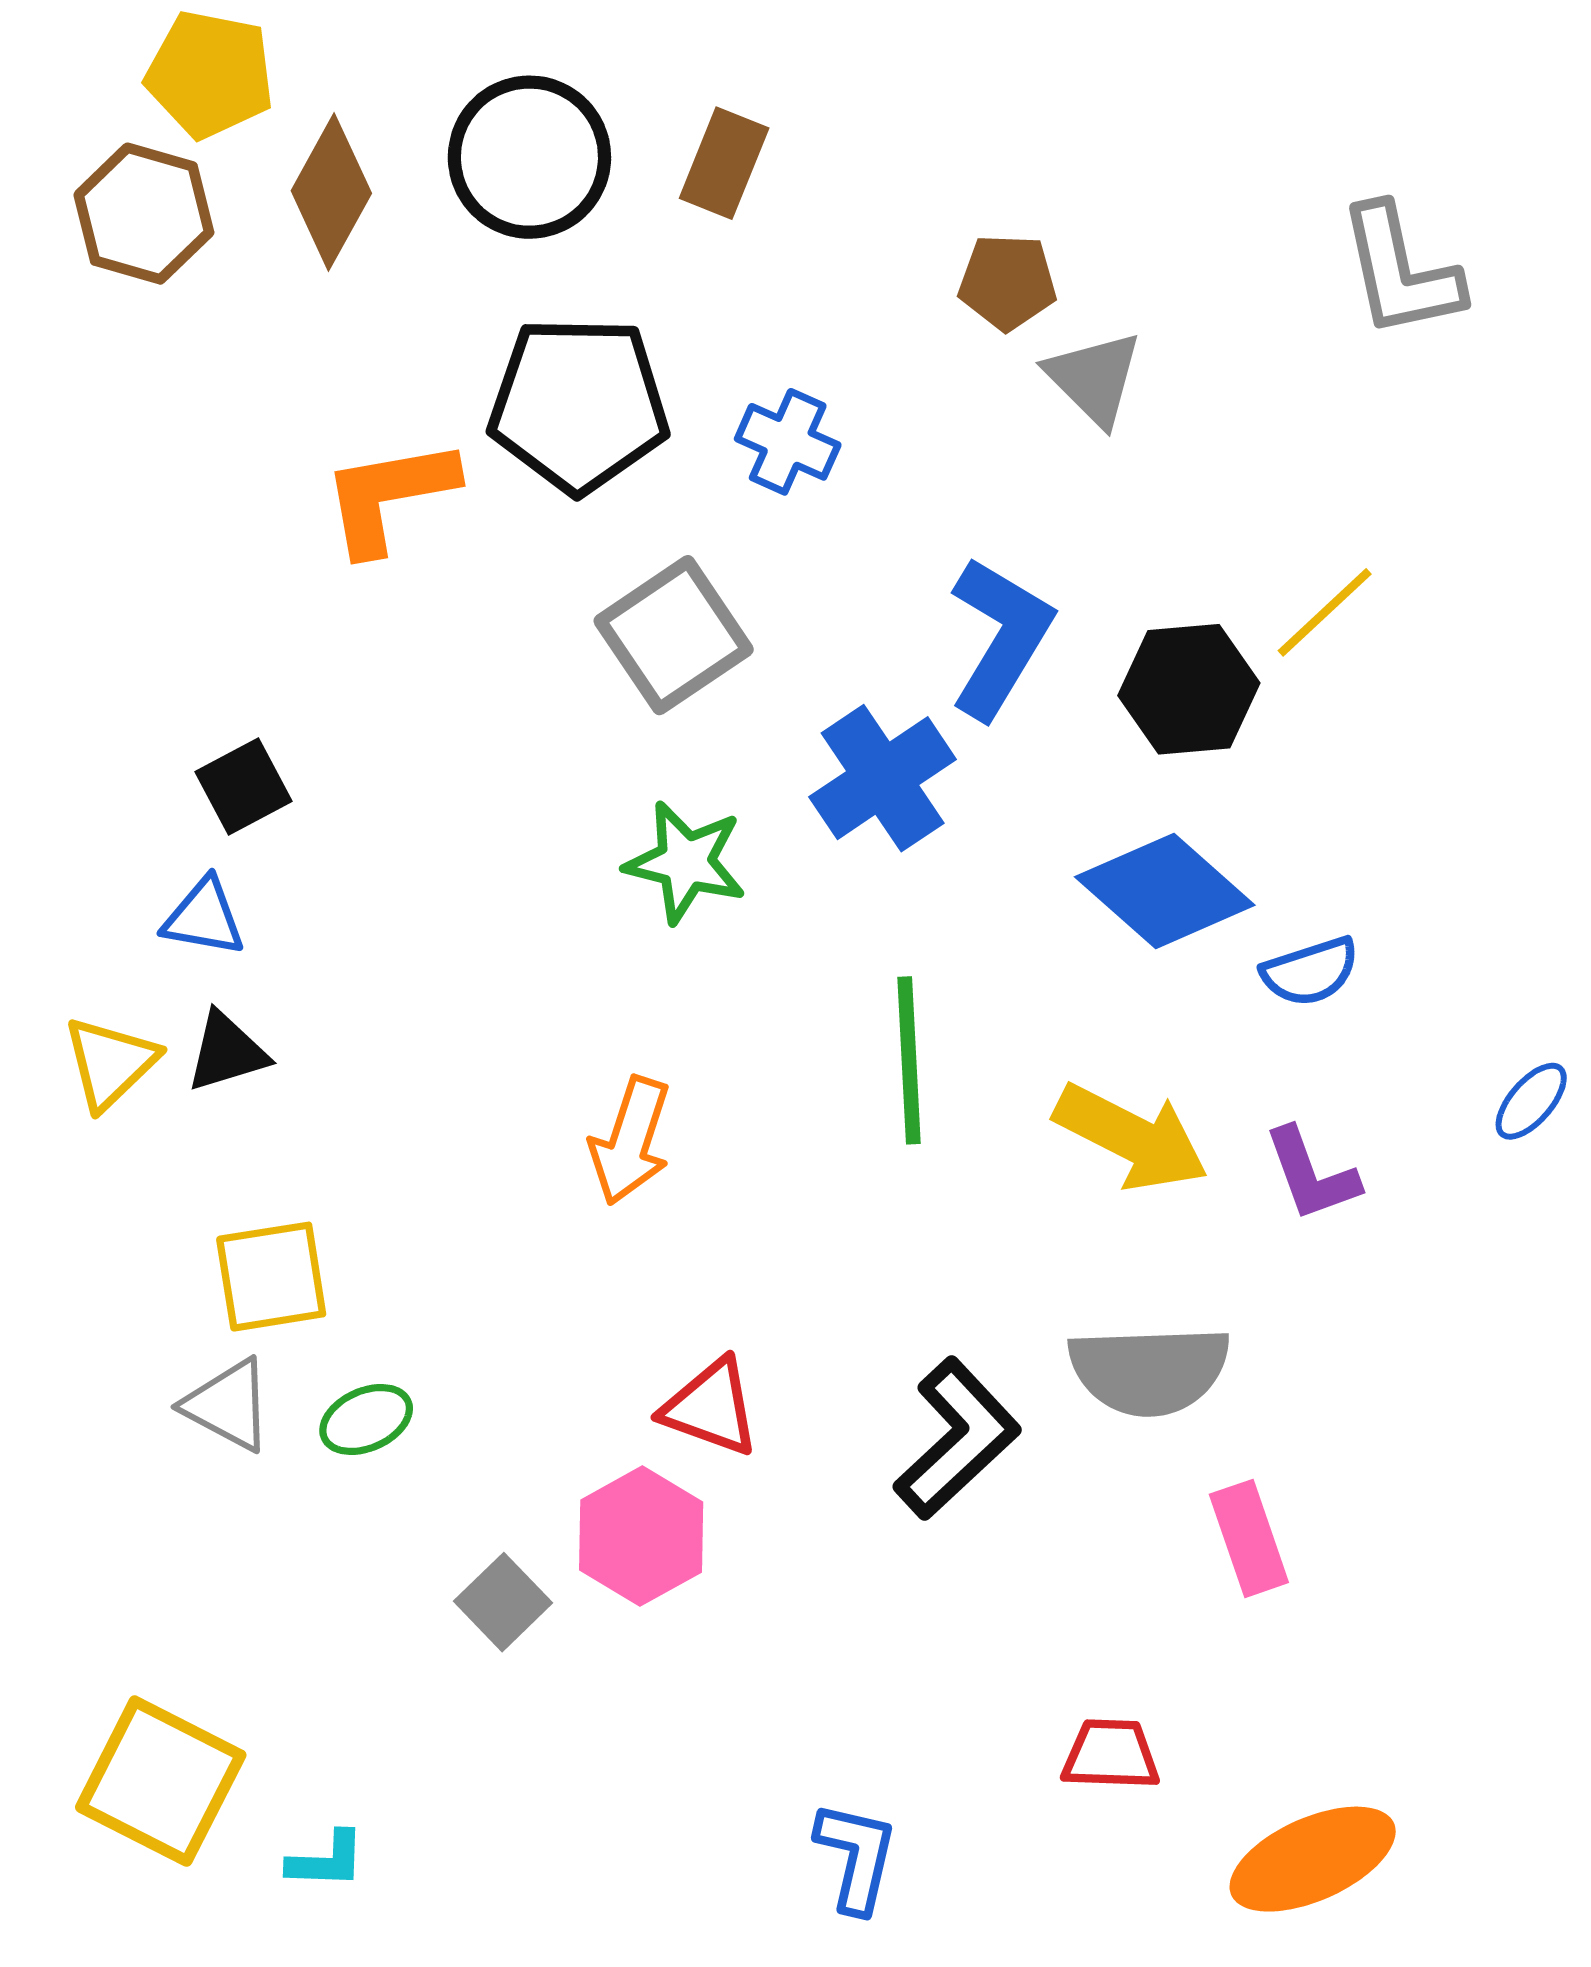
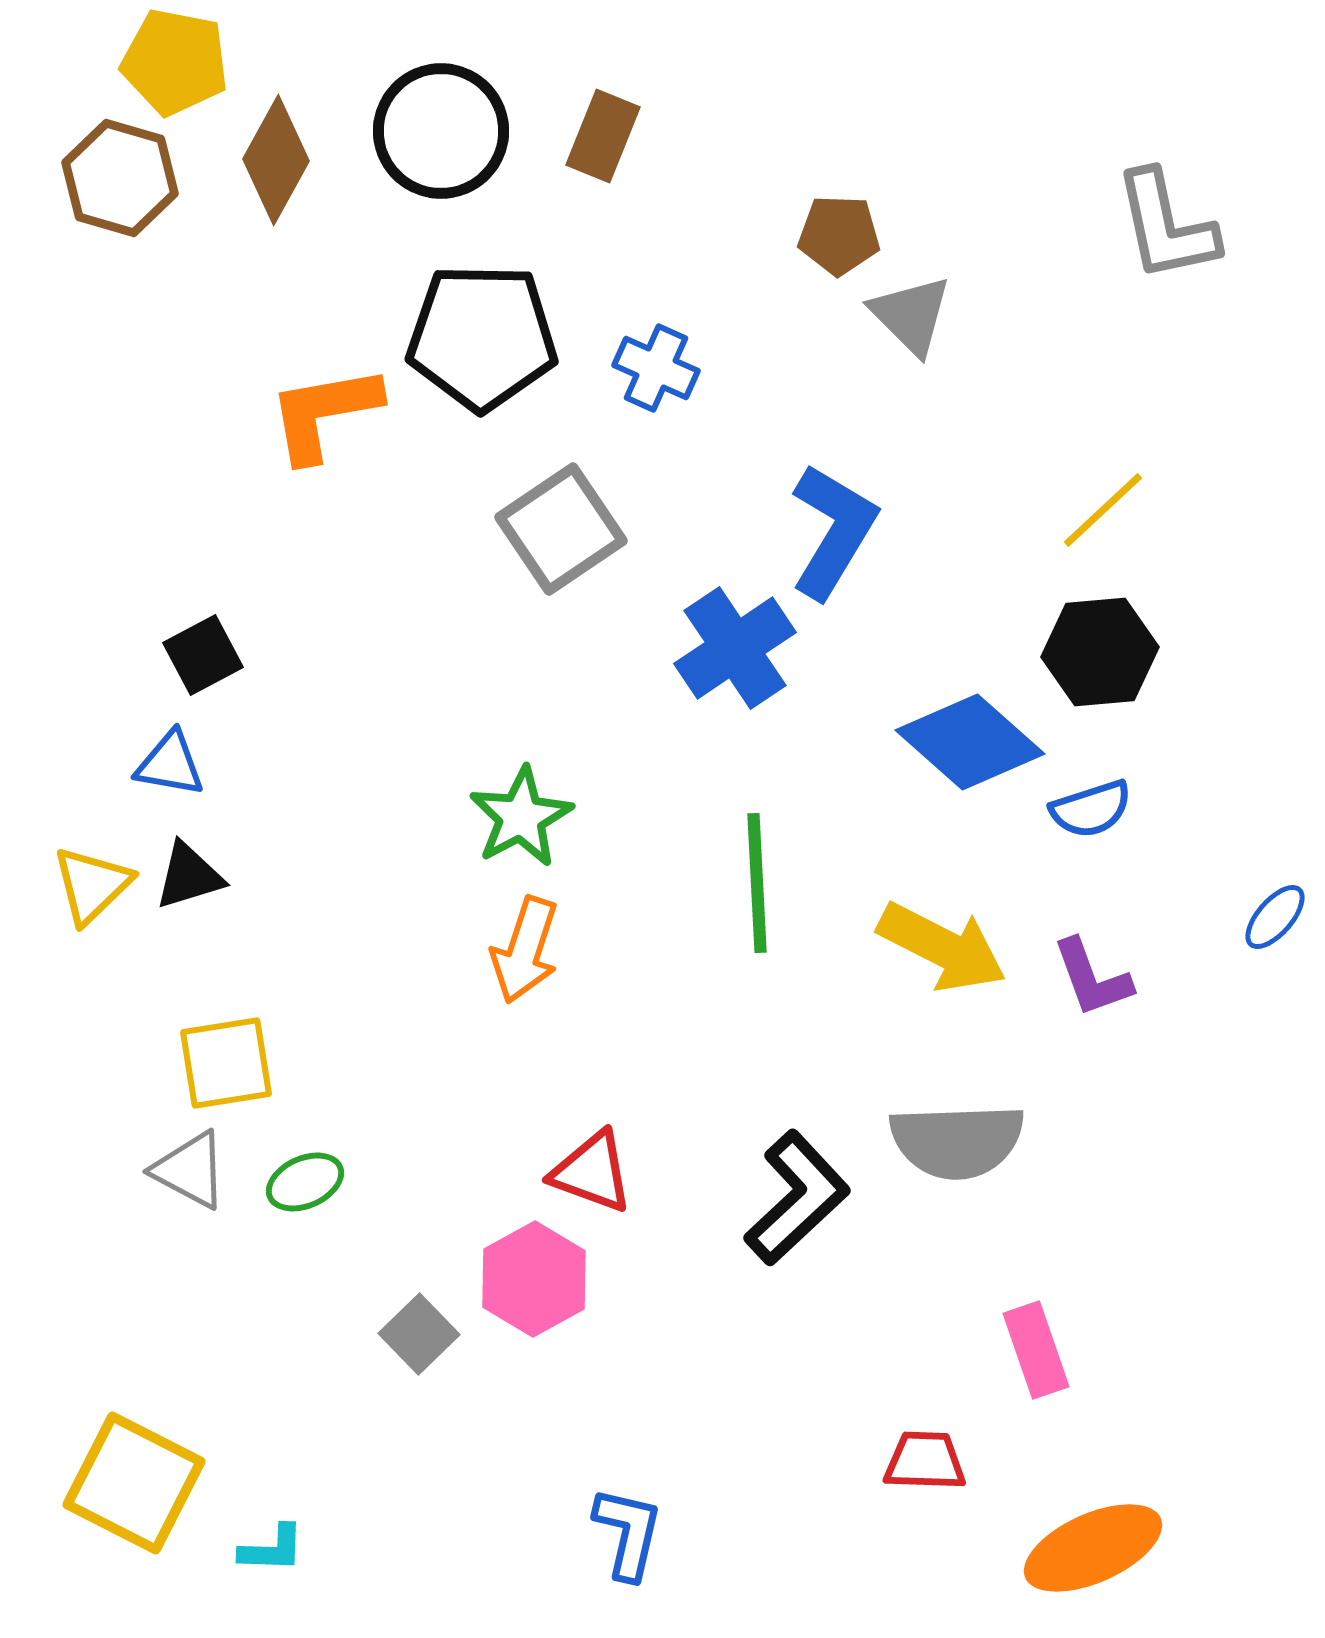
black hexagon: (1189, 689) -> (1100, 652), moved
green star: (686, 862) -> (521, 817), moved, turned 30
pink rectangle: (1249, 1538) -> (1036, 1350), moved
blue L-shape: (856, 1857) -> (628, 1533), moved

